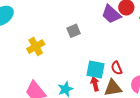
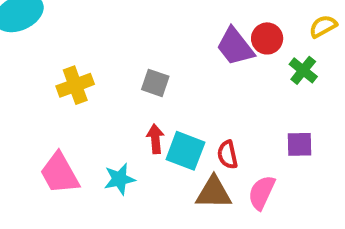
gray square: (74, 31) -> (155, 83), moved, turned 32
red arrow: (95, 84) -> (155, 139), moved

